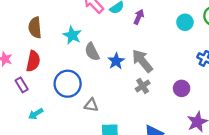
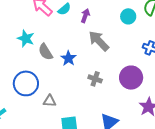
gray arrow: (142, 61) -> (99, 41), moved
gray cross: (143, 86) -> (95, 79), turned -32
purple circle: (182, 88) -> (131, 78), size x1.5

